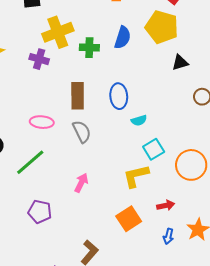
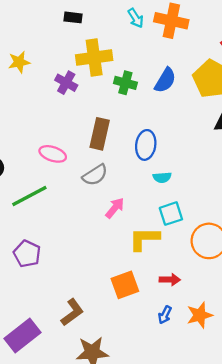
gray semicircle: (82, 132) -> (95, 175), turned 70
pink arrow: (81, 183) -> (115, 208), moved

